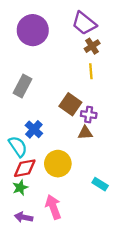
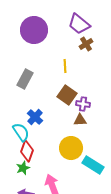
yellow line: (91, 71) -> (65, 66), moved
yellow circle: (58, 164) -> (71, 148), moved
red diamond: (25, 168) -> (27, 151), turned -60
cyan rectangle: (100, 184) -> (93, 165), size x1.5

